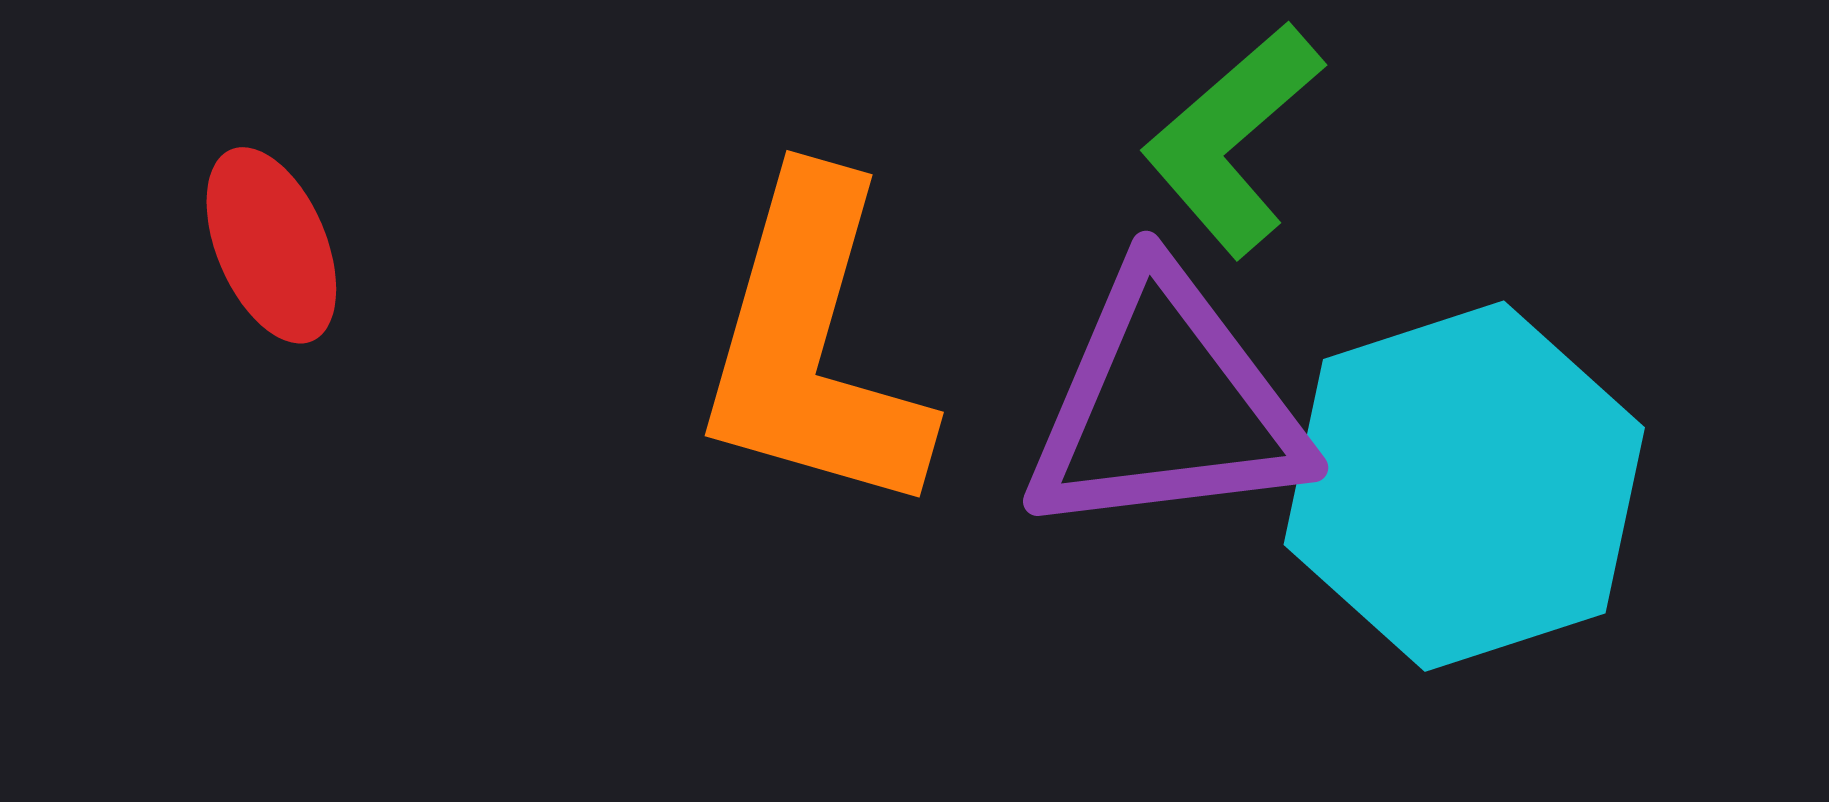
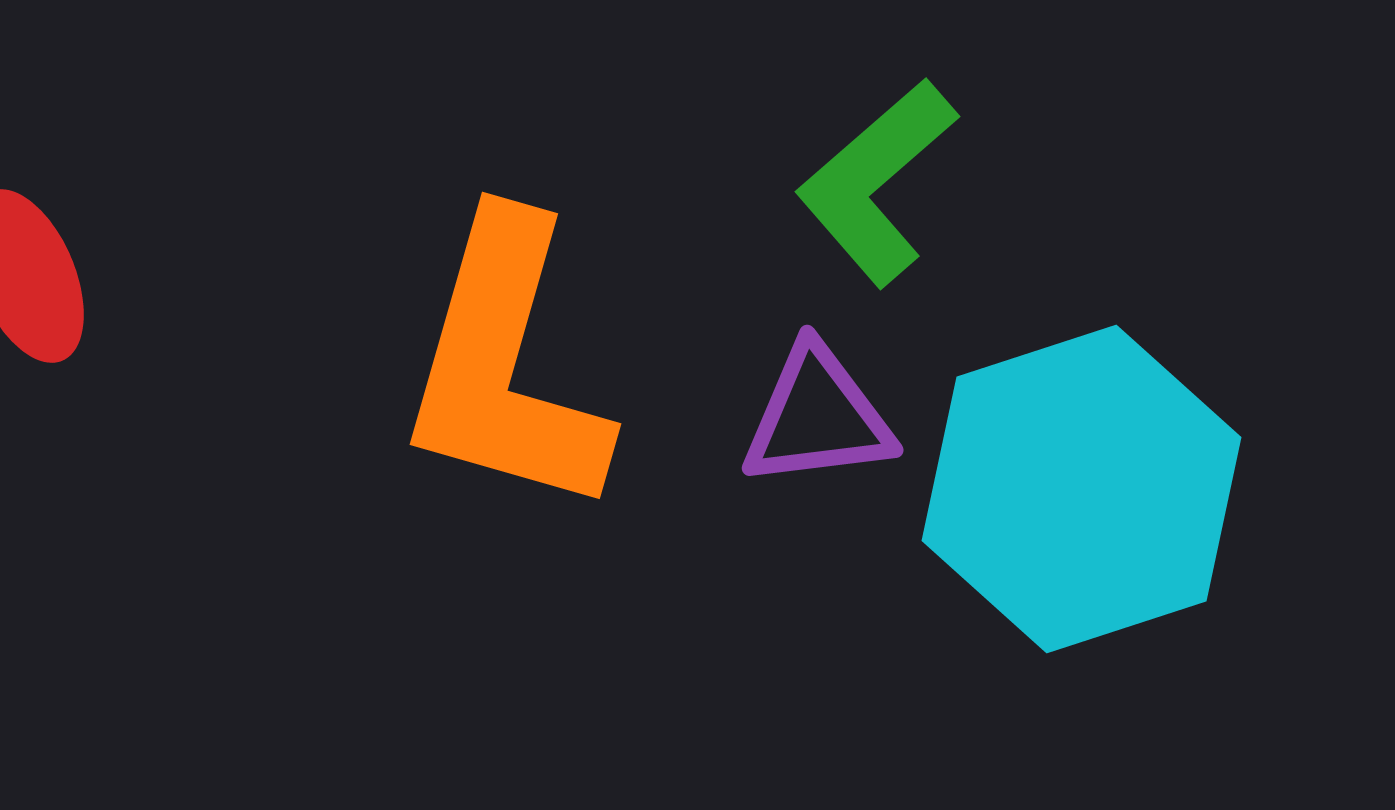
purple triangle: (1166, 405) -> (818, 417), size x0.6

